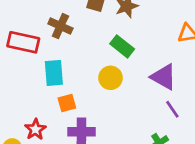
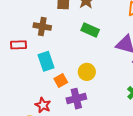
red rectangle: (23, 42) -> (19, 45), size x0.7
yellow circle: (111, 78) -> (87, 72), moved

